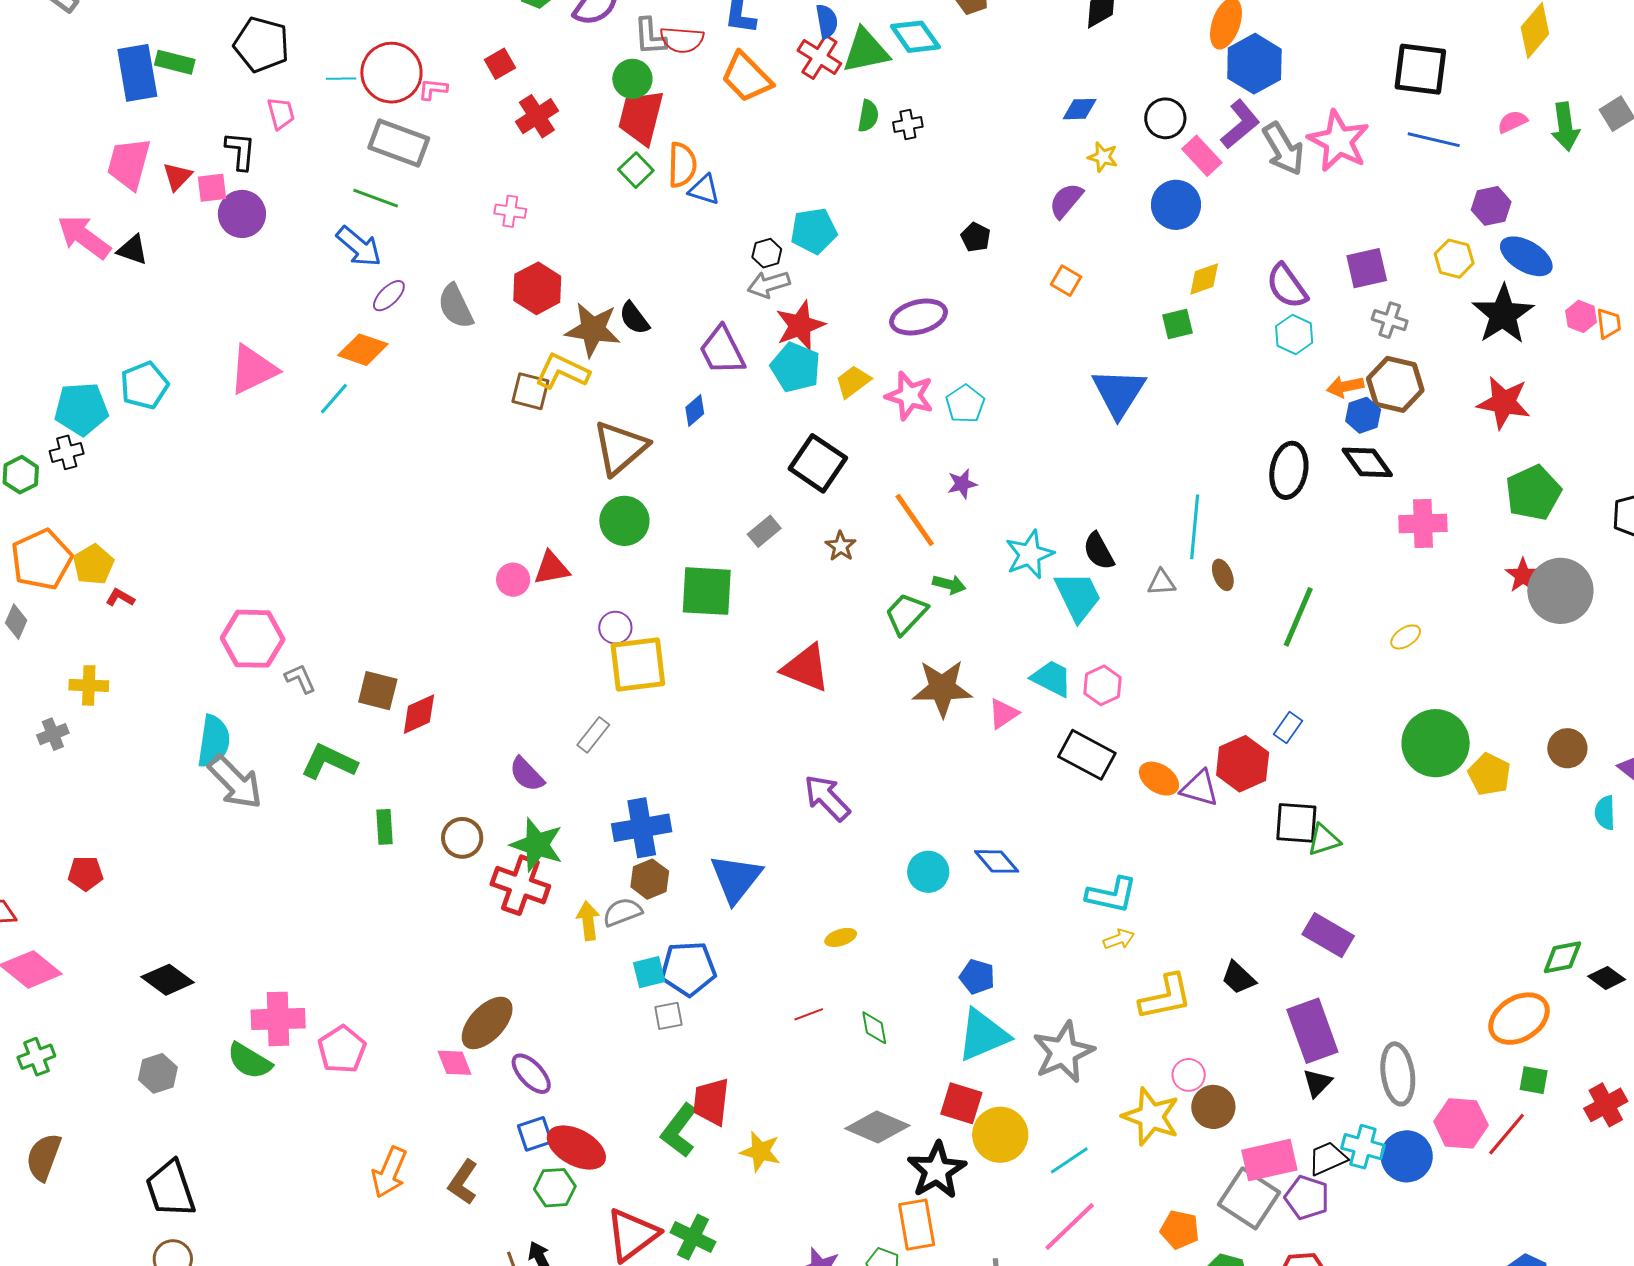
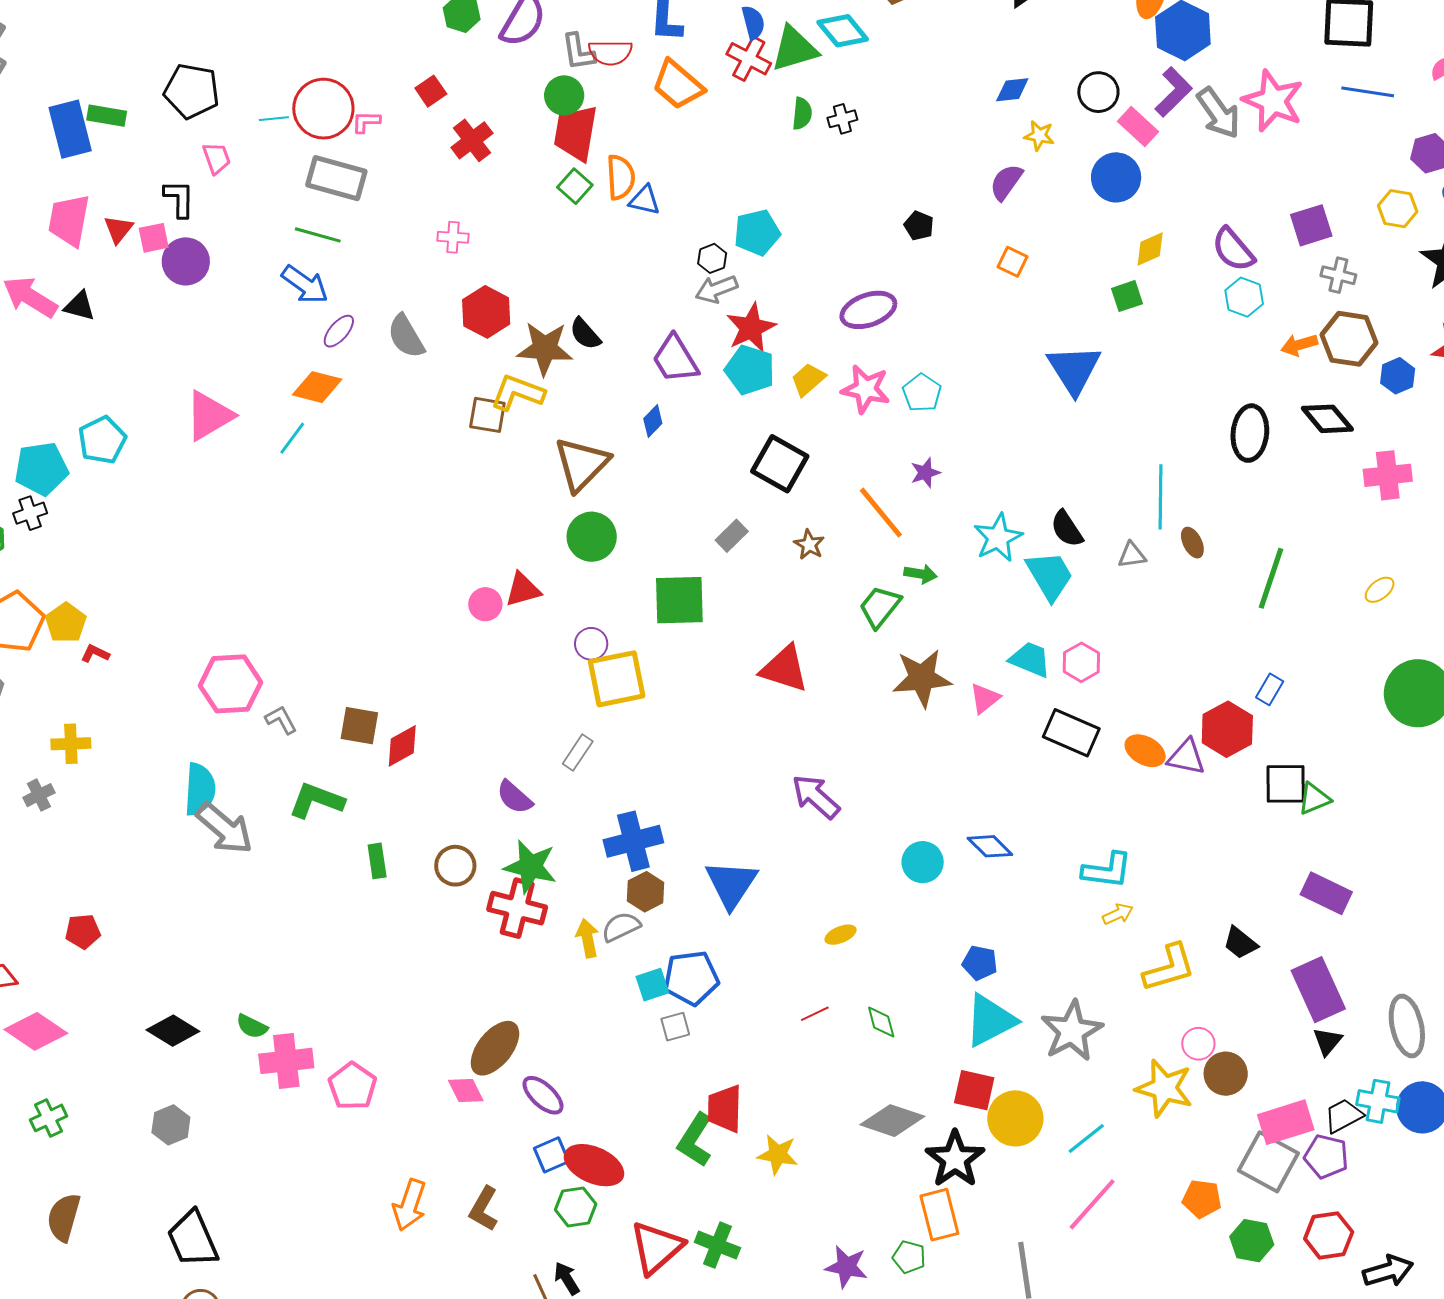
blue hexagon: (1363, 415) -> (1398, 376), moved
green semicircle: (249, 1061) -> (252, 1026), moved, size x0.7

